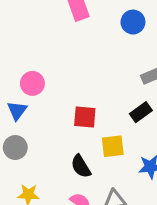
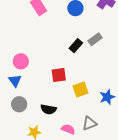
black rectangle: (141, 112) -> (76, 46), moved
black semicircle: (81, 166) -> (48, 109), moved, turned -35

